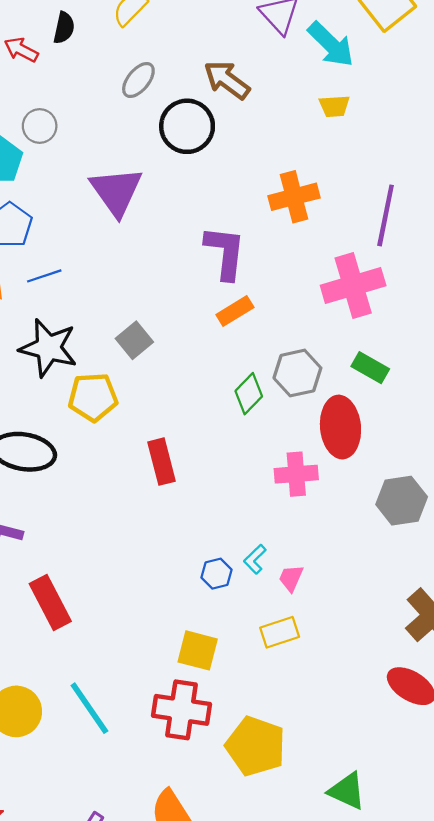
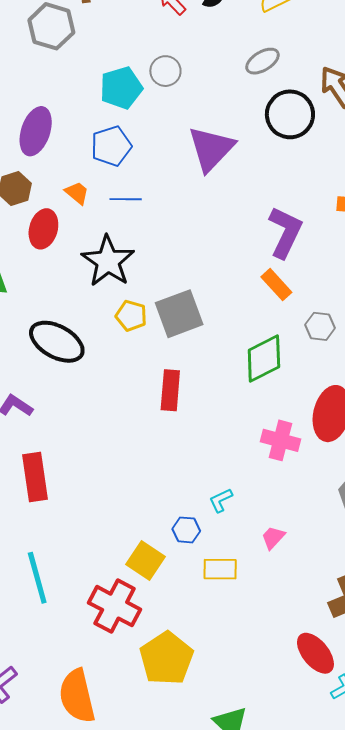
orange rectangle: (235, 311) -> (276, 285), turned 60
gray square: (134, 340) -> (179, 314), moved, size x1.5
gray hexagon: (297, 373) -> (320, 326), moved, size x0.7
green diamond: (249, 394) -> (264, 358), size x1.4
yellow pentagon: (93, 397) -> (131, 316), size x0.7
blue hexagon: (217, 574) -> (186, 530), moved
pink trapezoid: (291, 578) -> (273, 538), moved

